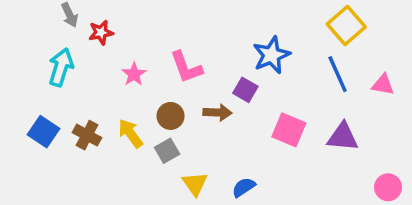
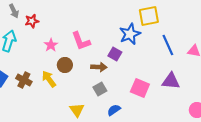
yellow square: (346, 25) -> (149, 16), moved, turned 30
brown circle: (171, 116) -> (65, 65), moved
pink square: (289, 130) -> (140, 88), moved
gray square: (167, 151) -> (100, 89), moved
yellow triangle: (195, 184) -> (77, 110), moved

